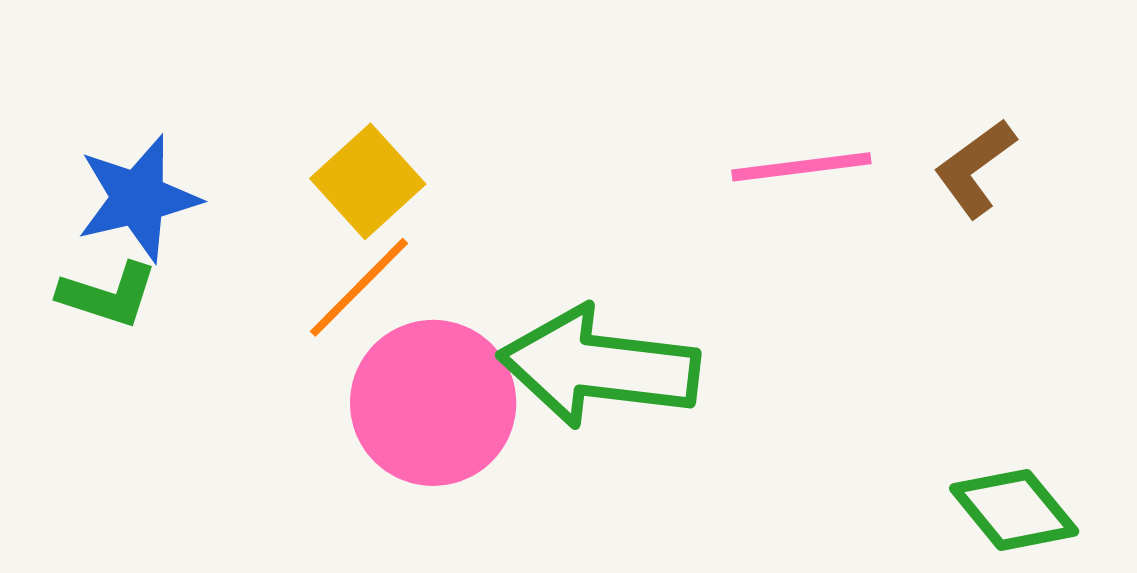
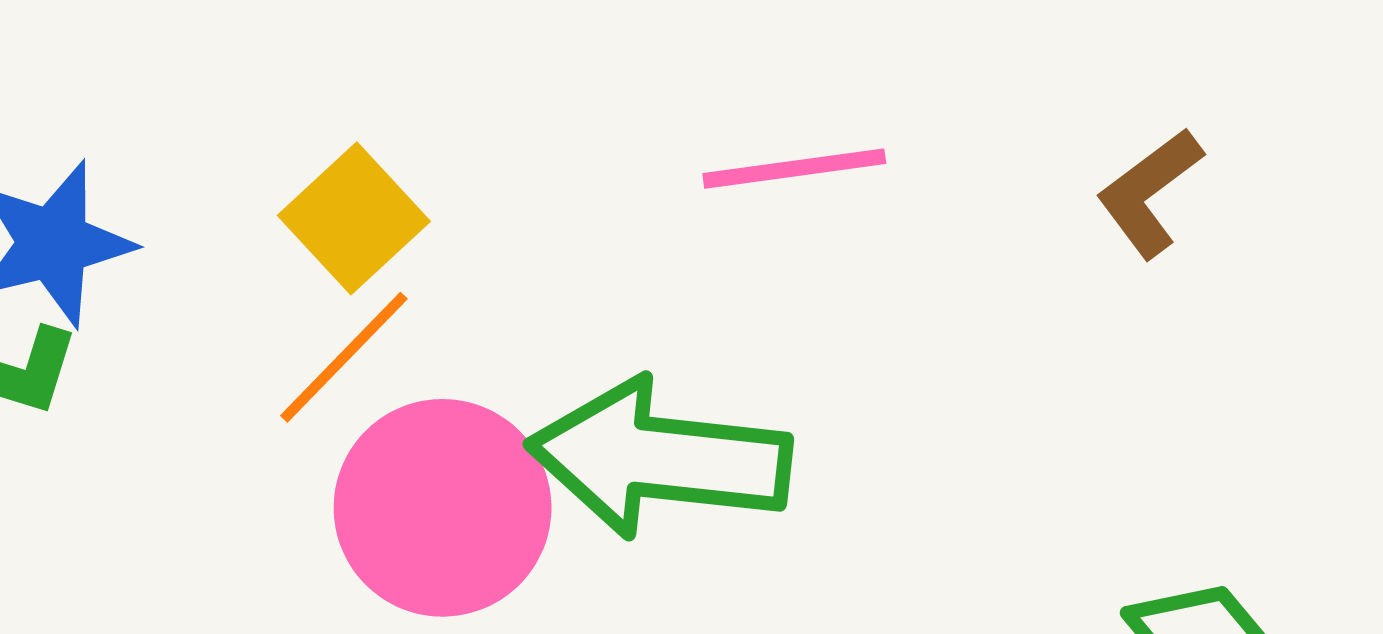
pink line: (801, 167) -> (794, 169), moved

